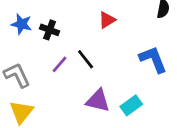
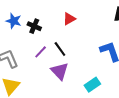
red triangle: (107, 20) -> (69, 19), moved
purple triangle: (98, 101) -> (60, 71), moved, turned 30

